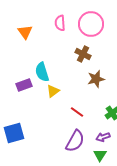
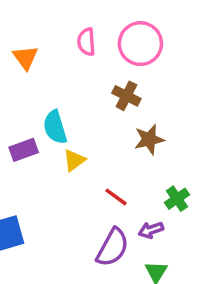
purple arrow: (103, 137) -> (151, 230), moved

